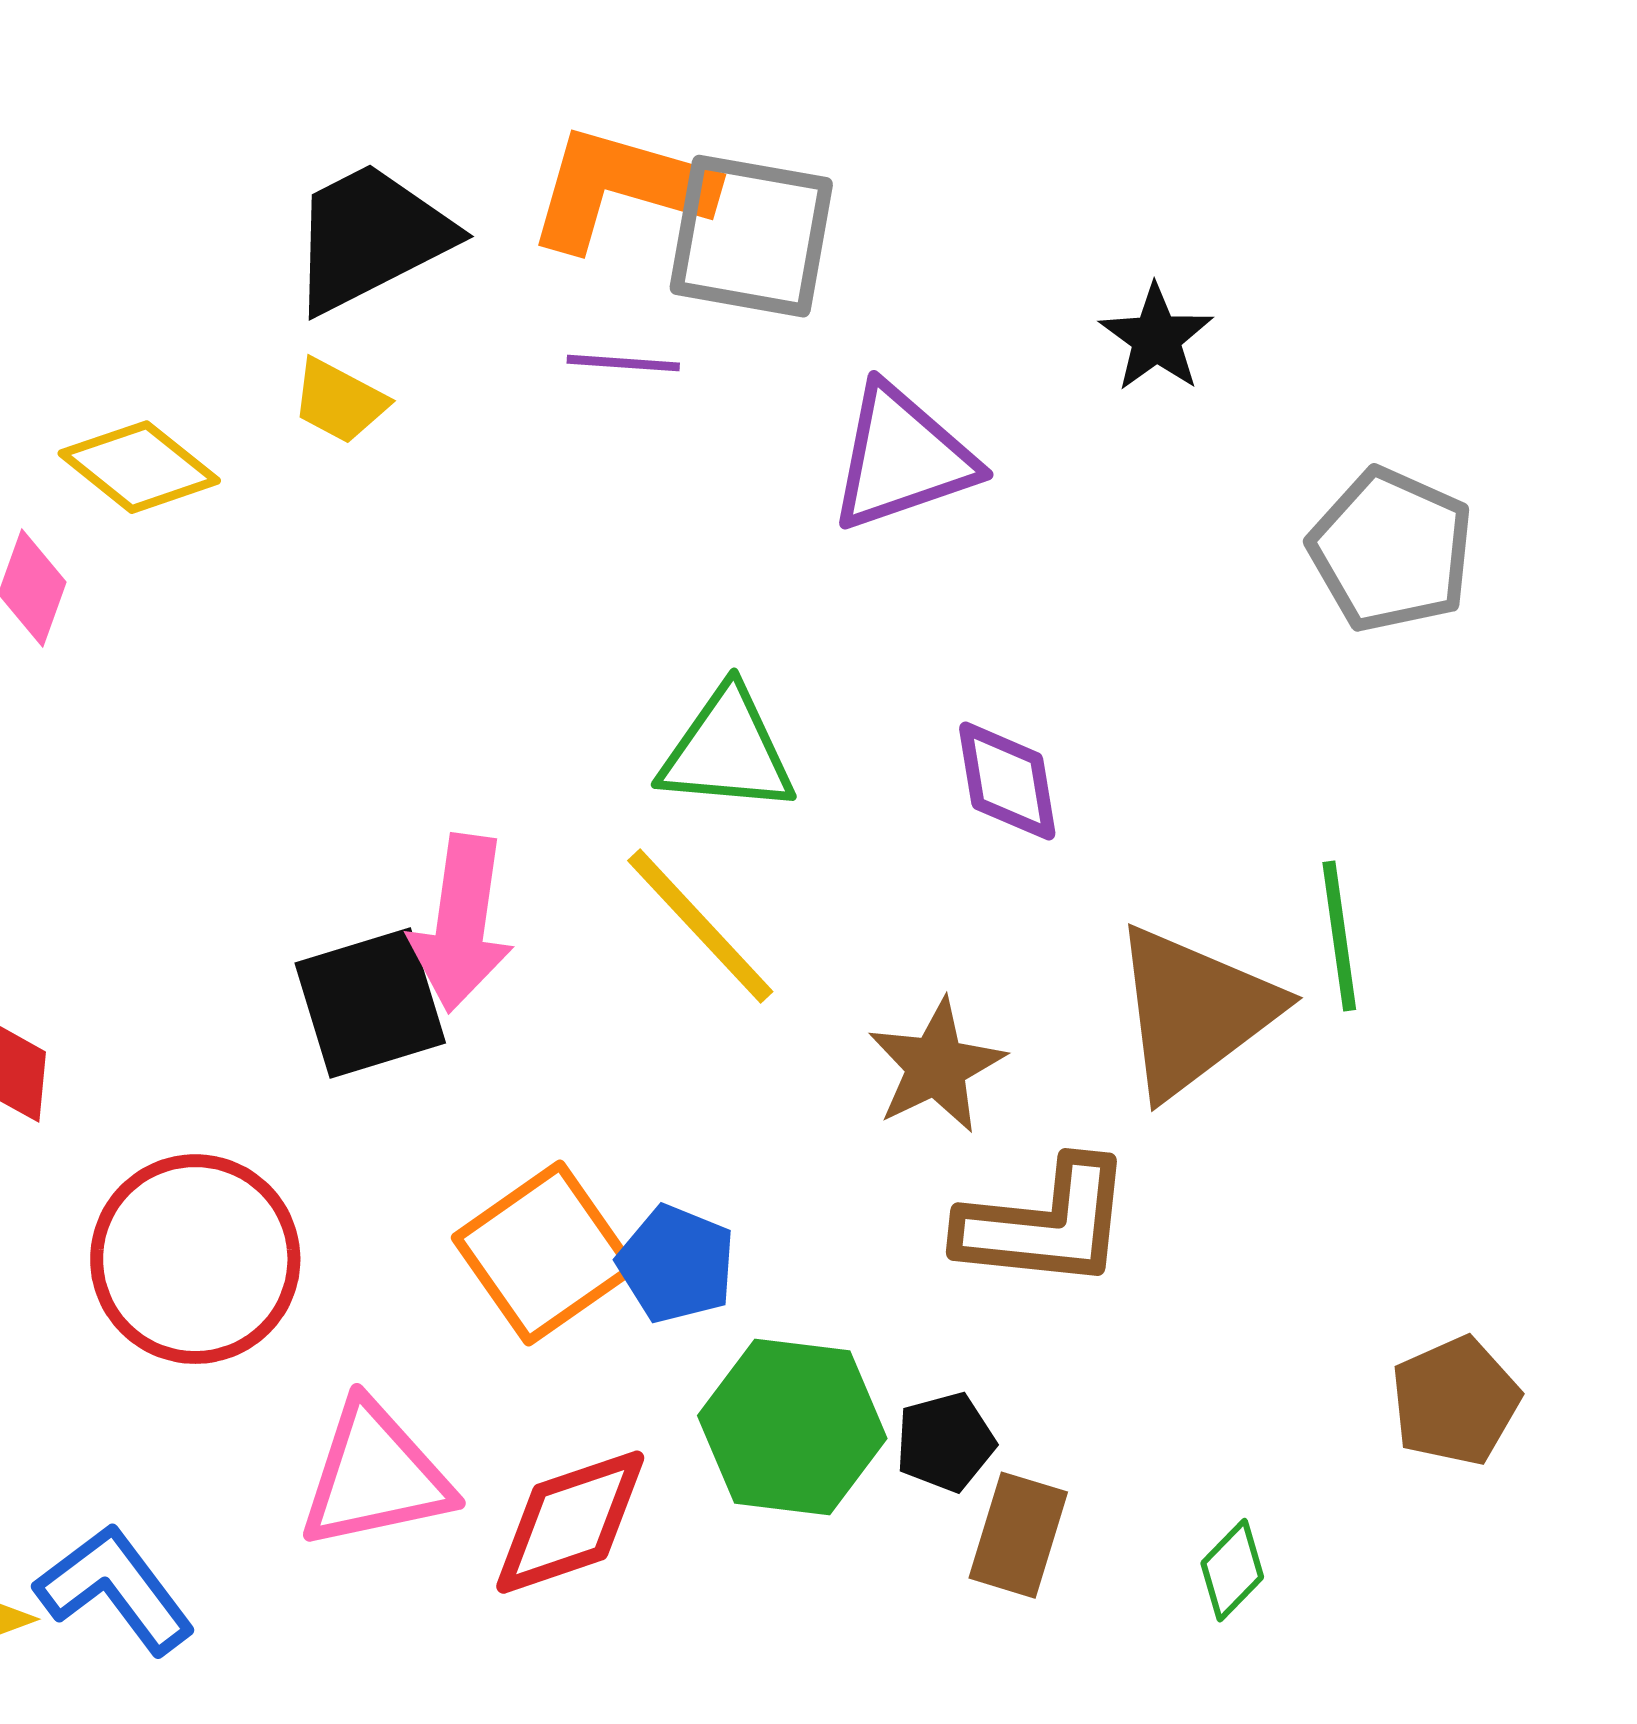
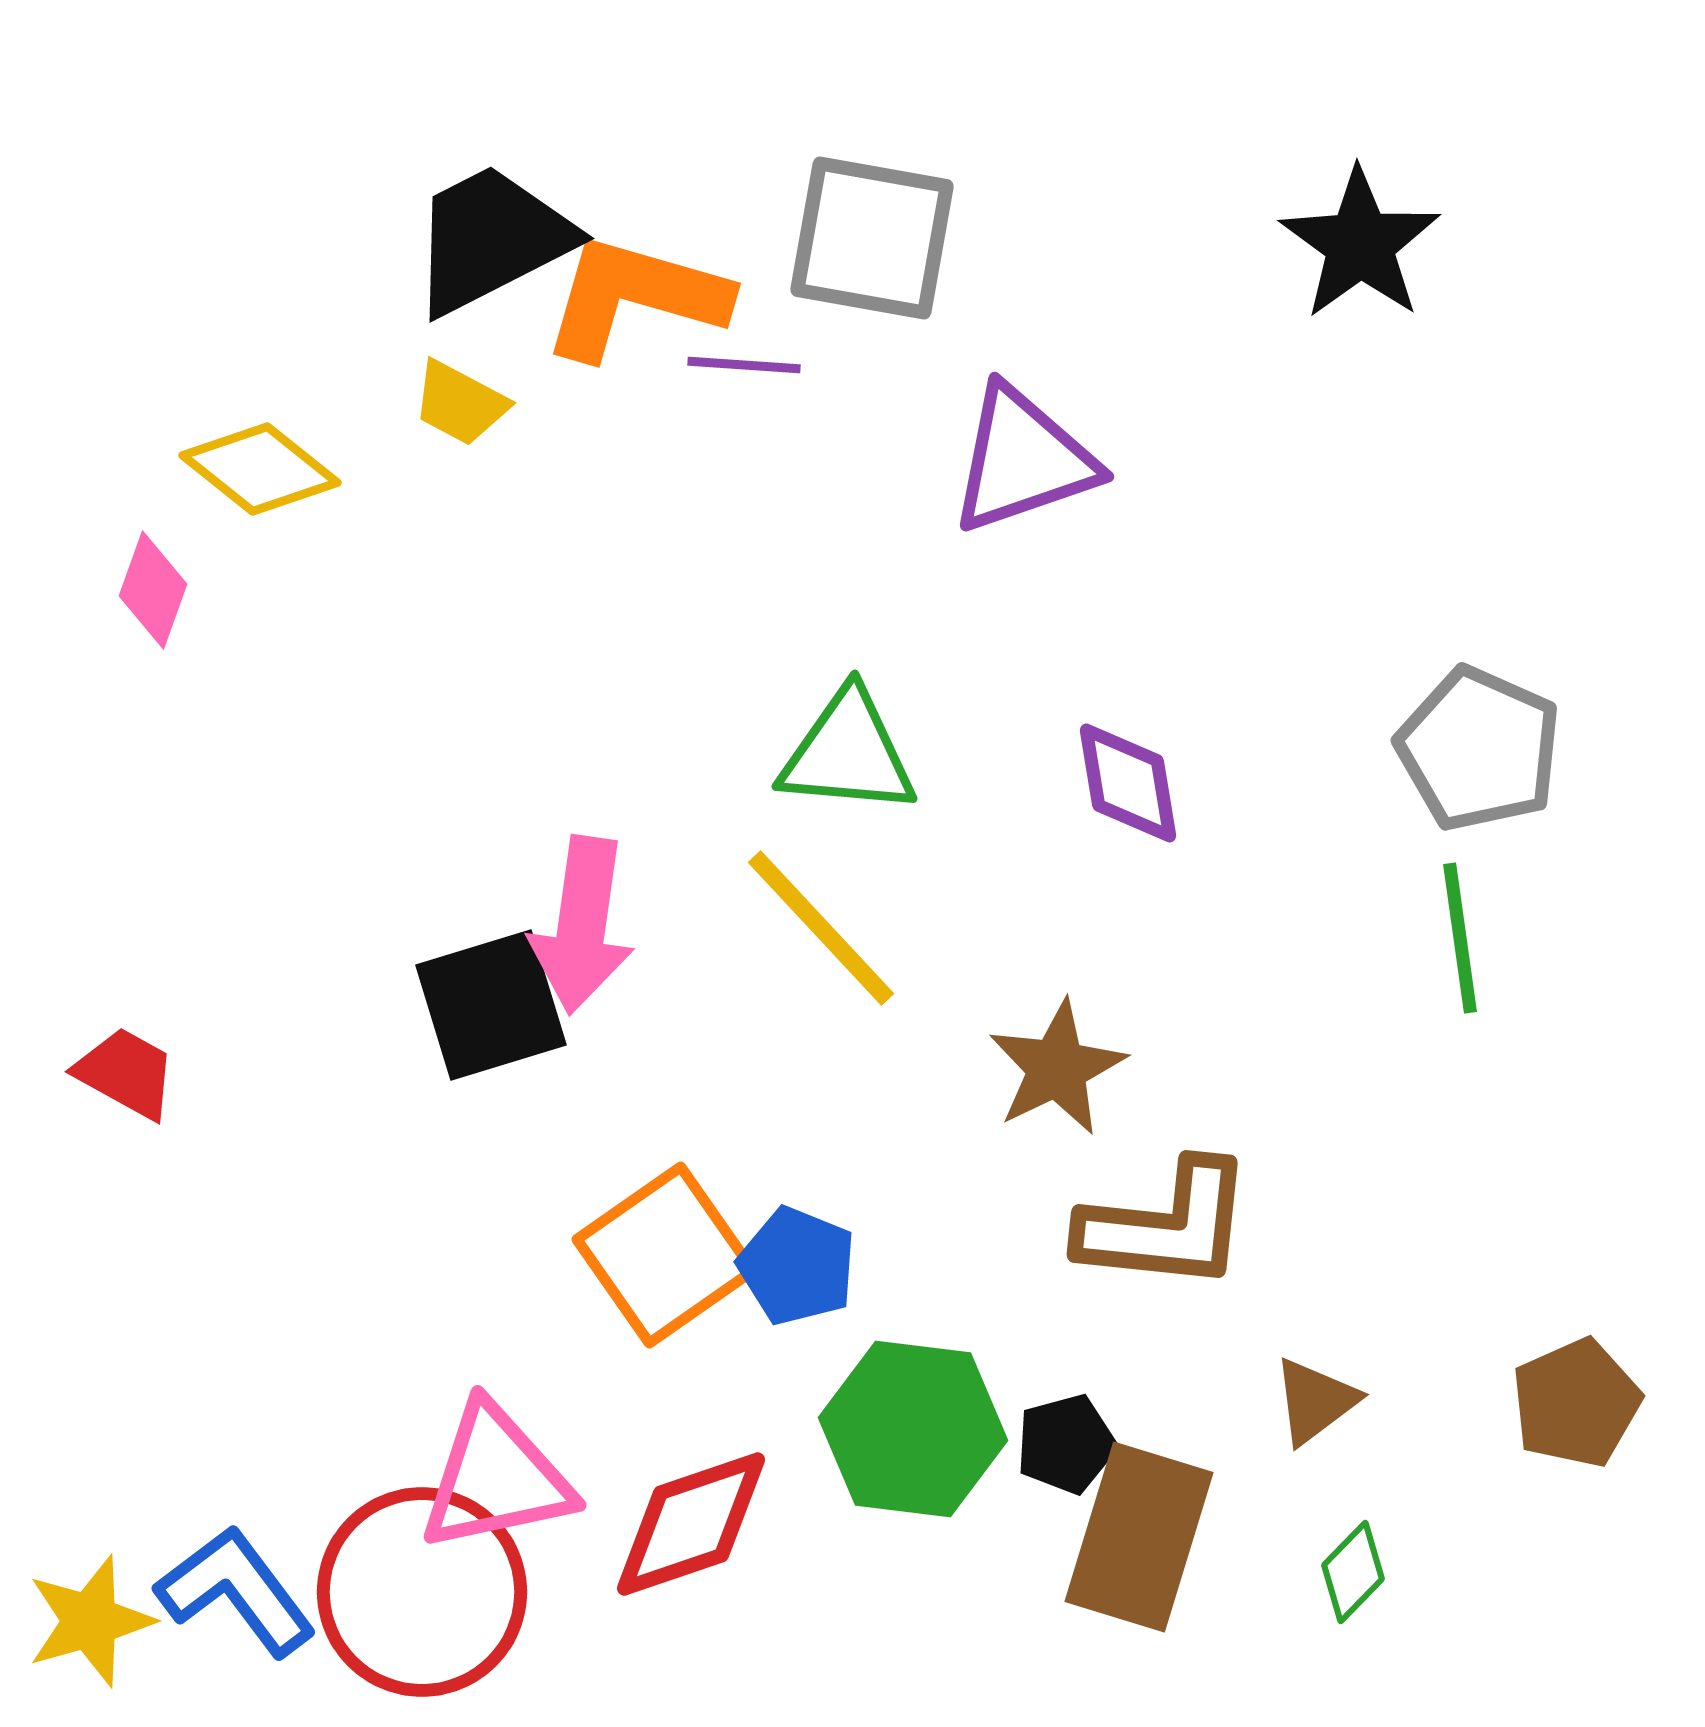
orange L-shape: (620, 188) -> (635, 297), moved
black star: (1156, 338) -> (1360, 244), moved, size x1.4
gray pentagon: (1391, 550) -> (1479, 749), moved
brown triangle: (1194, 1011) -> (1315, 1401), moved, size x0.5
red circle: (195, 1259) -> (422, 1592), moved
brown rectangle: (1018, 1535) -> (1139, 1537), size x1.5

